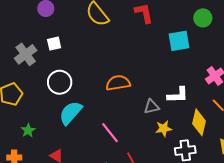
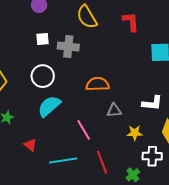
gray cross: (26, 54) -> (68, 47), moved, turned 35
gray triangle: (152, 107) -> (114, 110), moved

